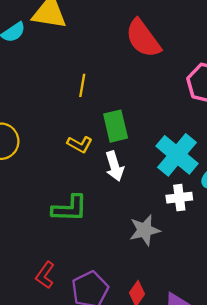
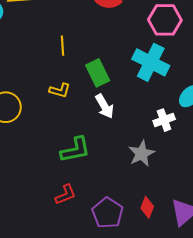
yellow L-shape: (80, 144) -> (60, 90), moved
cyan cross: (177, 155) -> (151, 62), moved
red L-shape: (45, 275) -> (66, 195), moved, turned -135

